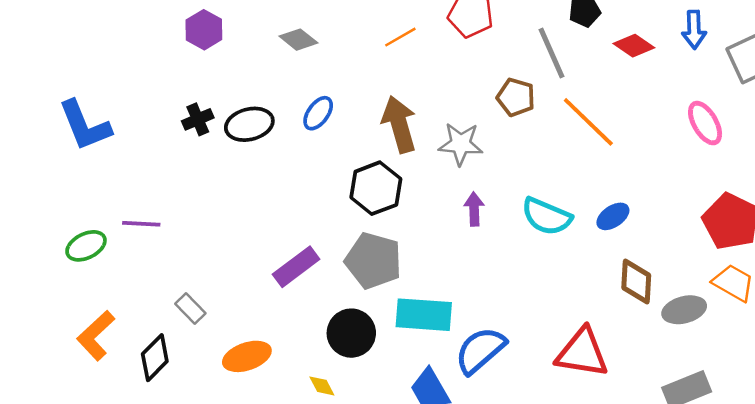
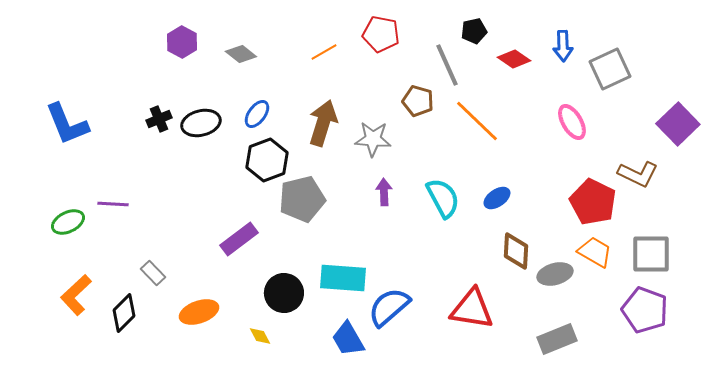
purple hexagon: (204, 30) -> (182, 42), moved
brown arrow: (399, 124) -> (323, 123), turned 33
black hexagon: (376, 188) -> (267, 160), moved
cyan semicircle: (547, 216) -> (443, 198), turned -141
gray pentagon: (373, 261) -> (302, 199), moved, turned -30

